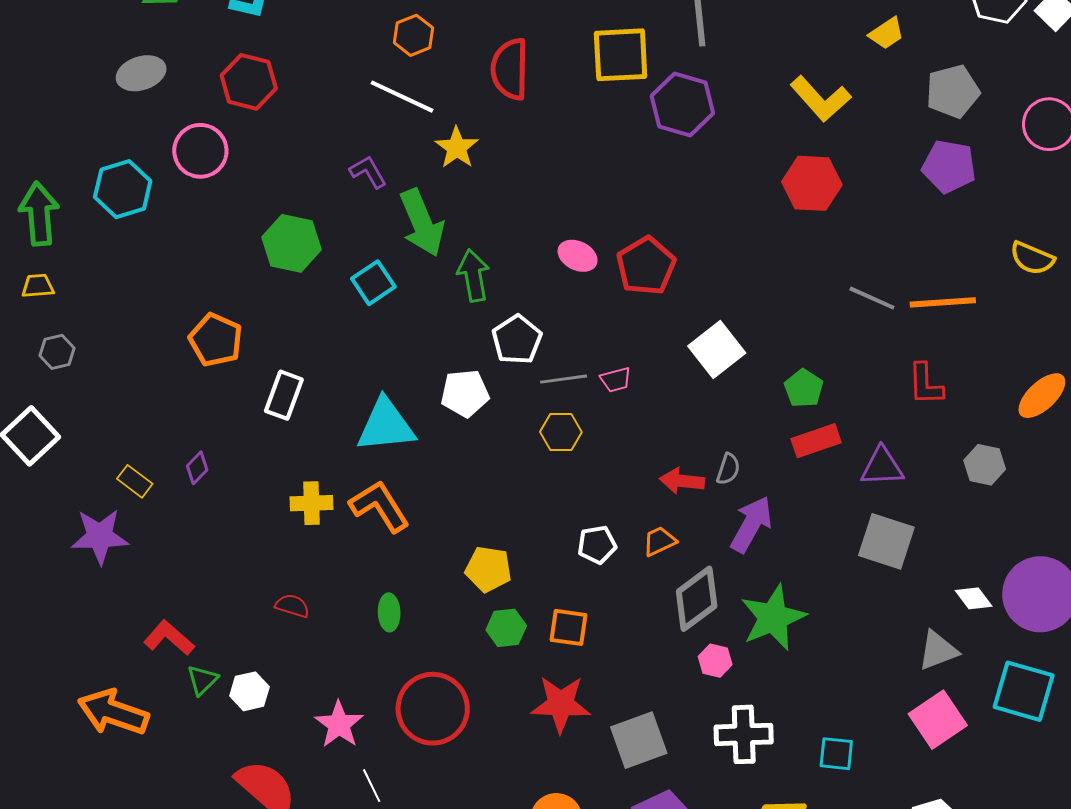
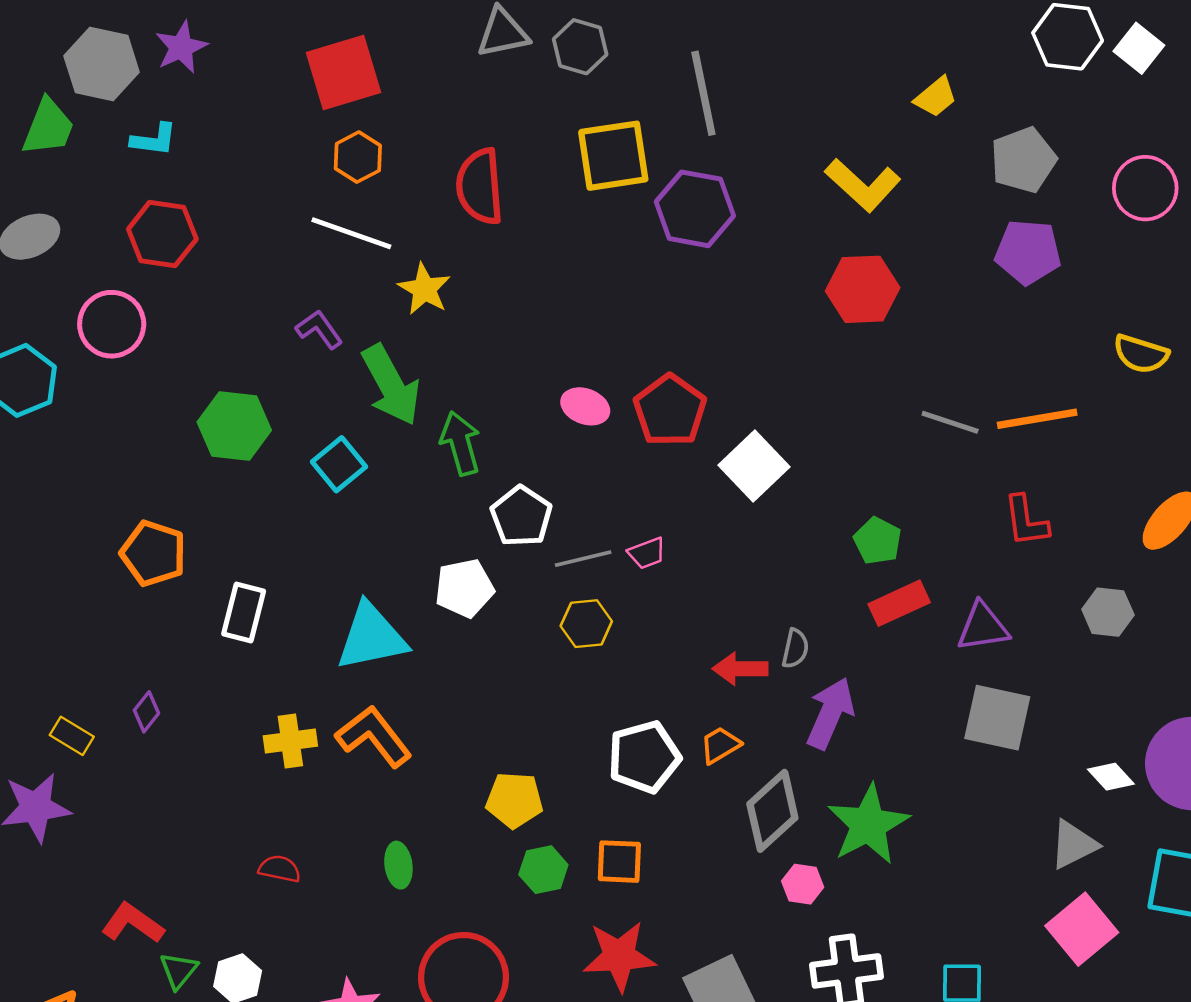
white square: (717, 350) -> (754, 466), moved
white pentagon: (597, 545) -> (644, 757), size x1.5

